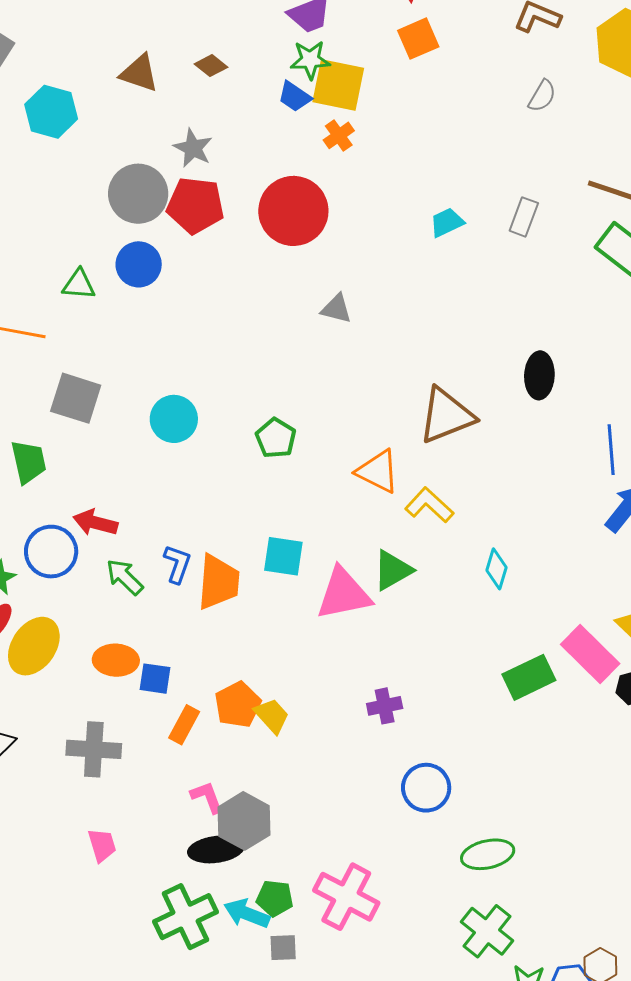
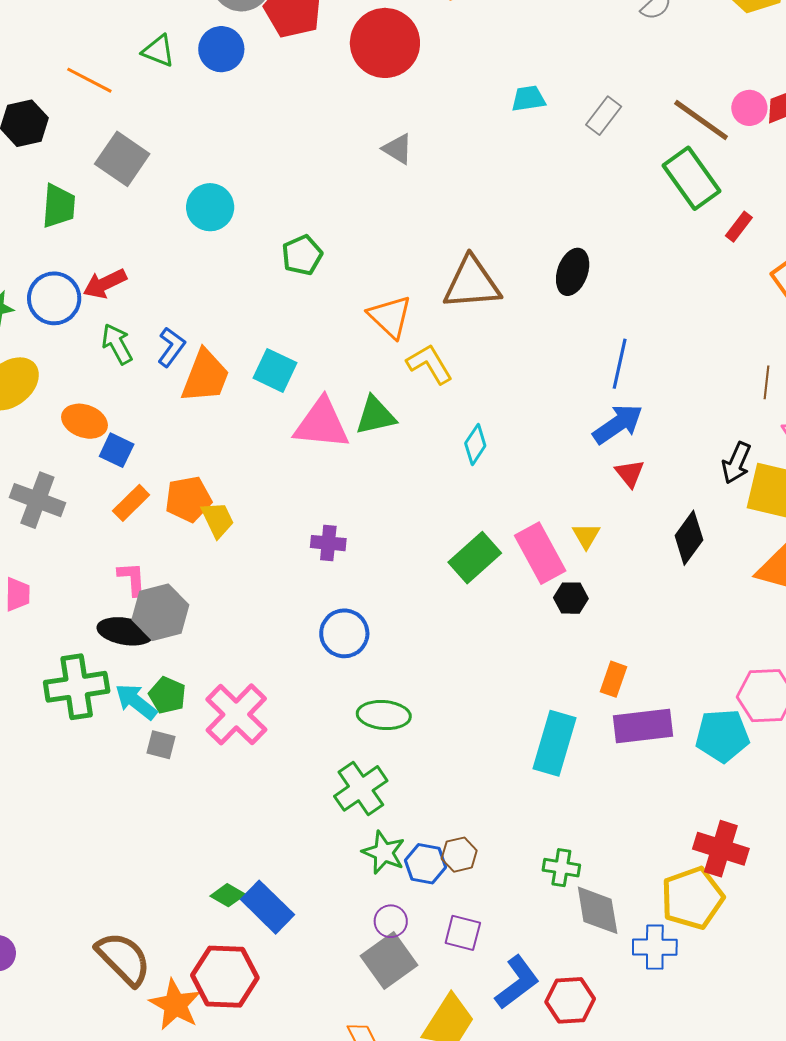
red arrow: (95, 523) -> (105, 284), turned -57
green rectangle: (529, 677) -> (475, 558), turned -33

